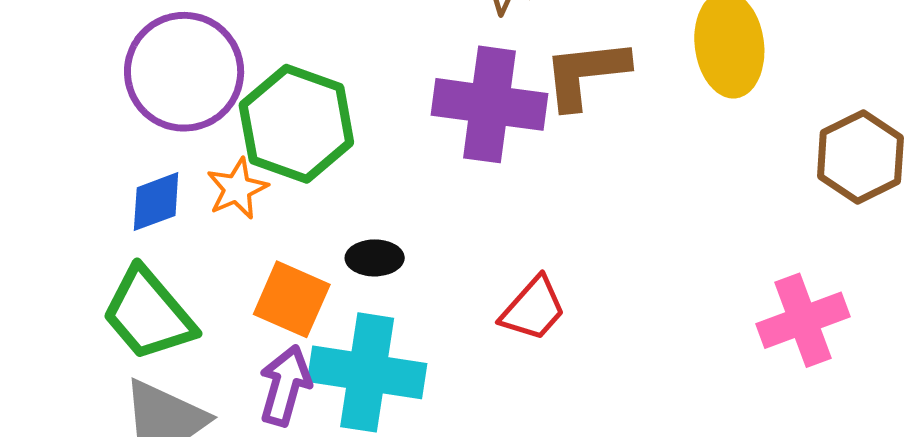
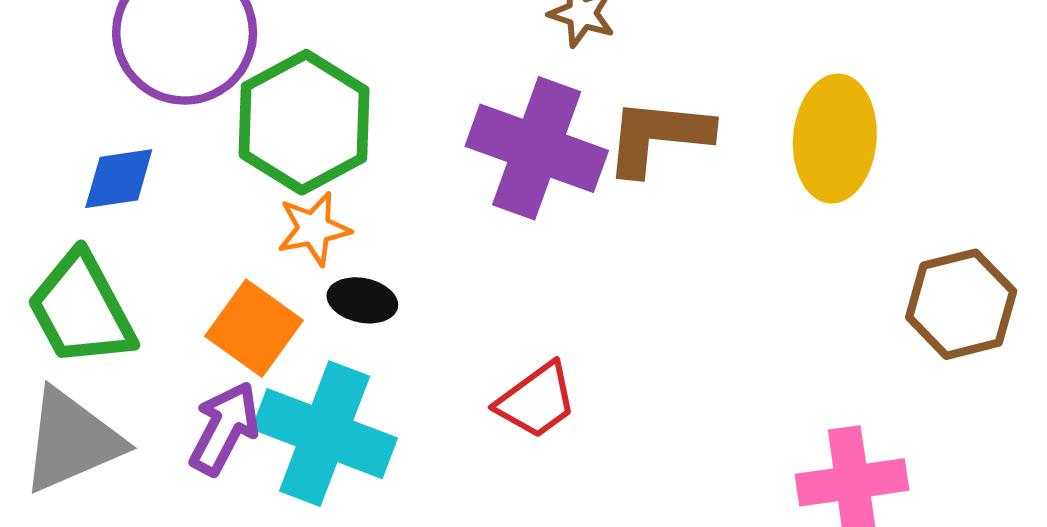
orange star: (237, 189) -> (314, 229), moved

